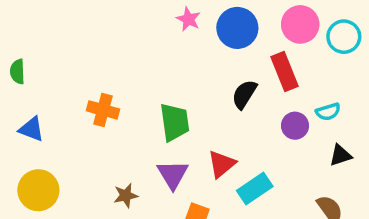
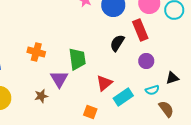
cyan semicircle: (328, 112) -> (152, 90), moved
purple triangle: (173, 175) -> (59, 79), moved
brown star: (126, 195) -> (41, 96), moved

